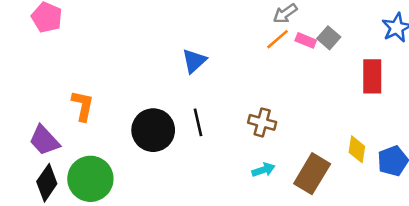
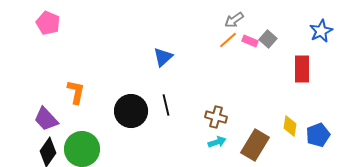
brown cross: (262, 122) -> (216, 117), moved

